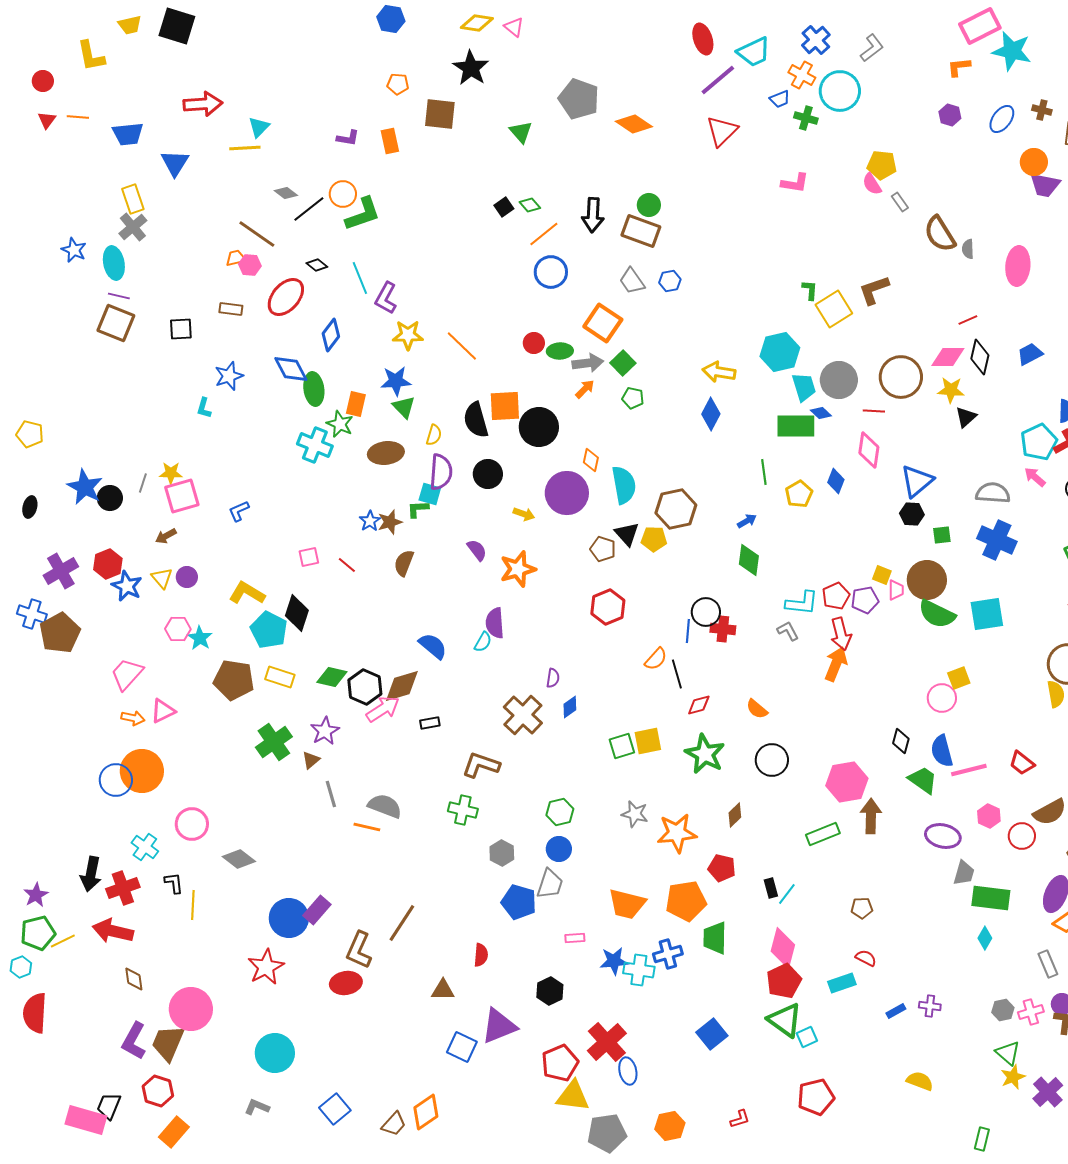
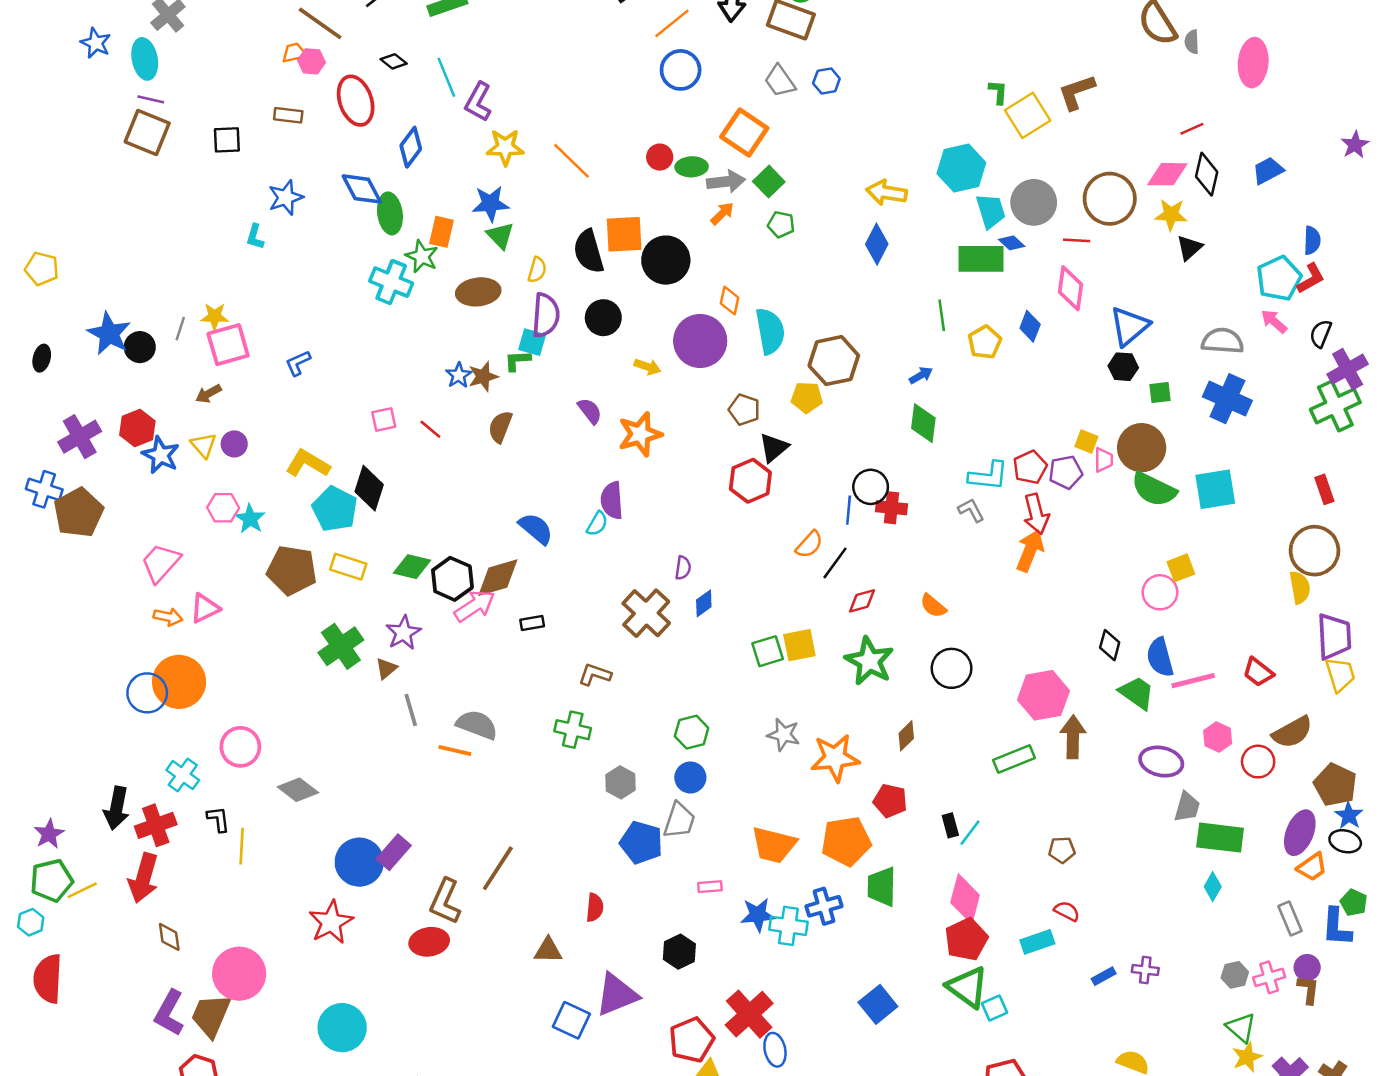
red ellipse: (286, 297) -> (356, 101), turned -60
black triangle: (627, 534) -> (774, 448), moved, turned 32
black line: (677, 674) -> (835, 563), turned 52
brown L-shape: (481, 765) -> (595, 674), size x0.7
red arrow: (113, 931) -> (143, 878), turned -87

